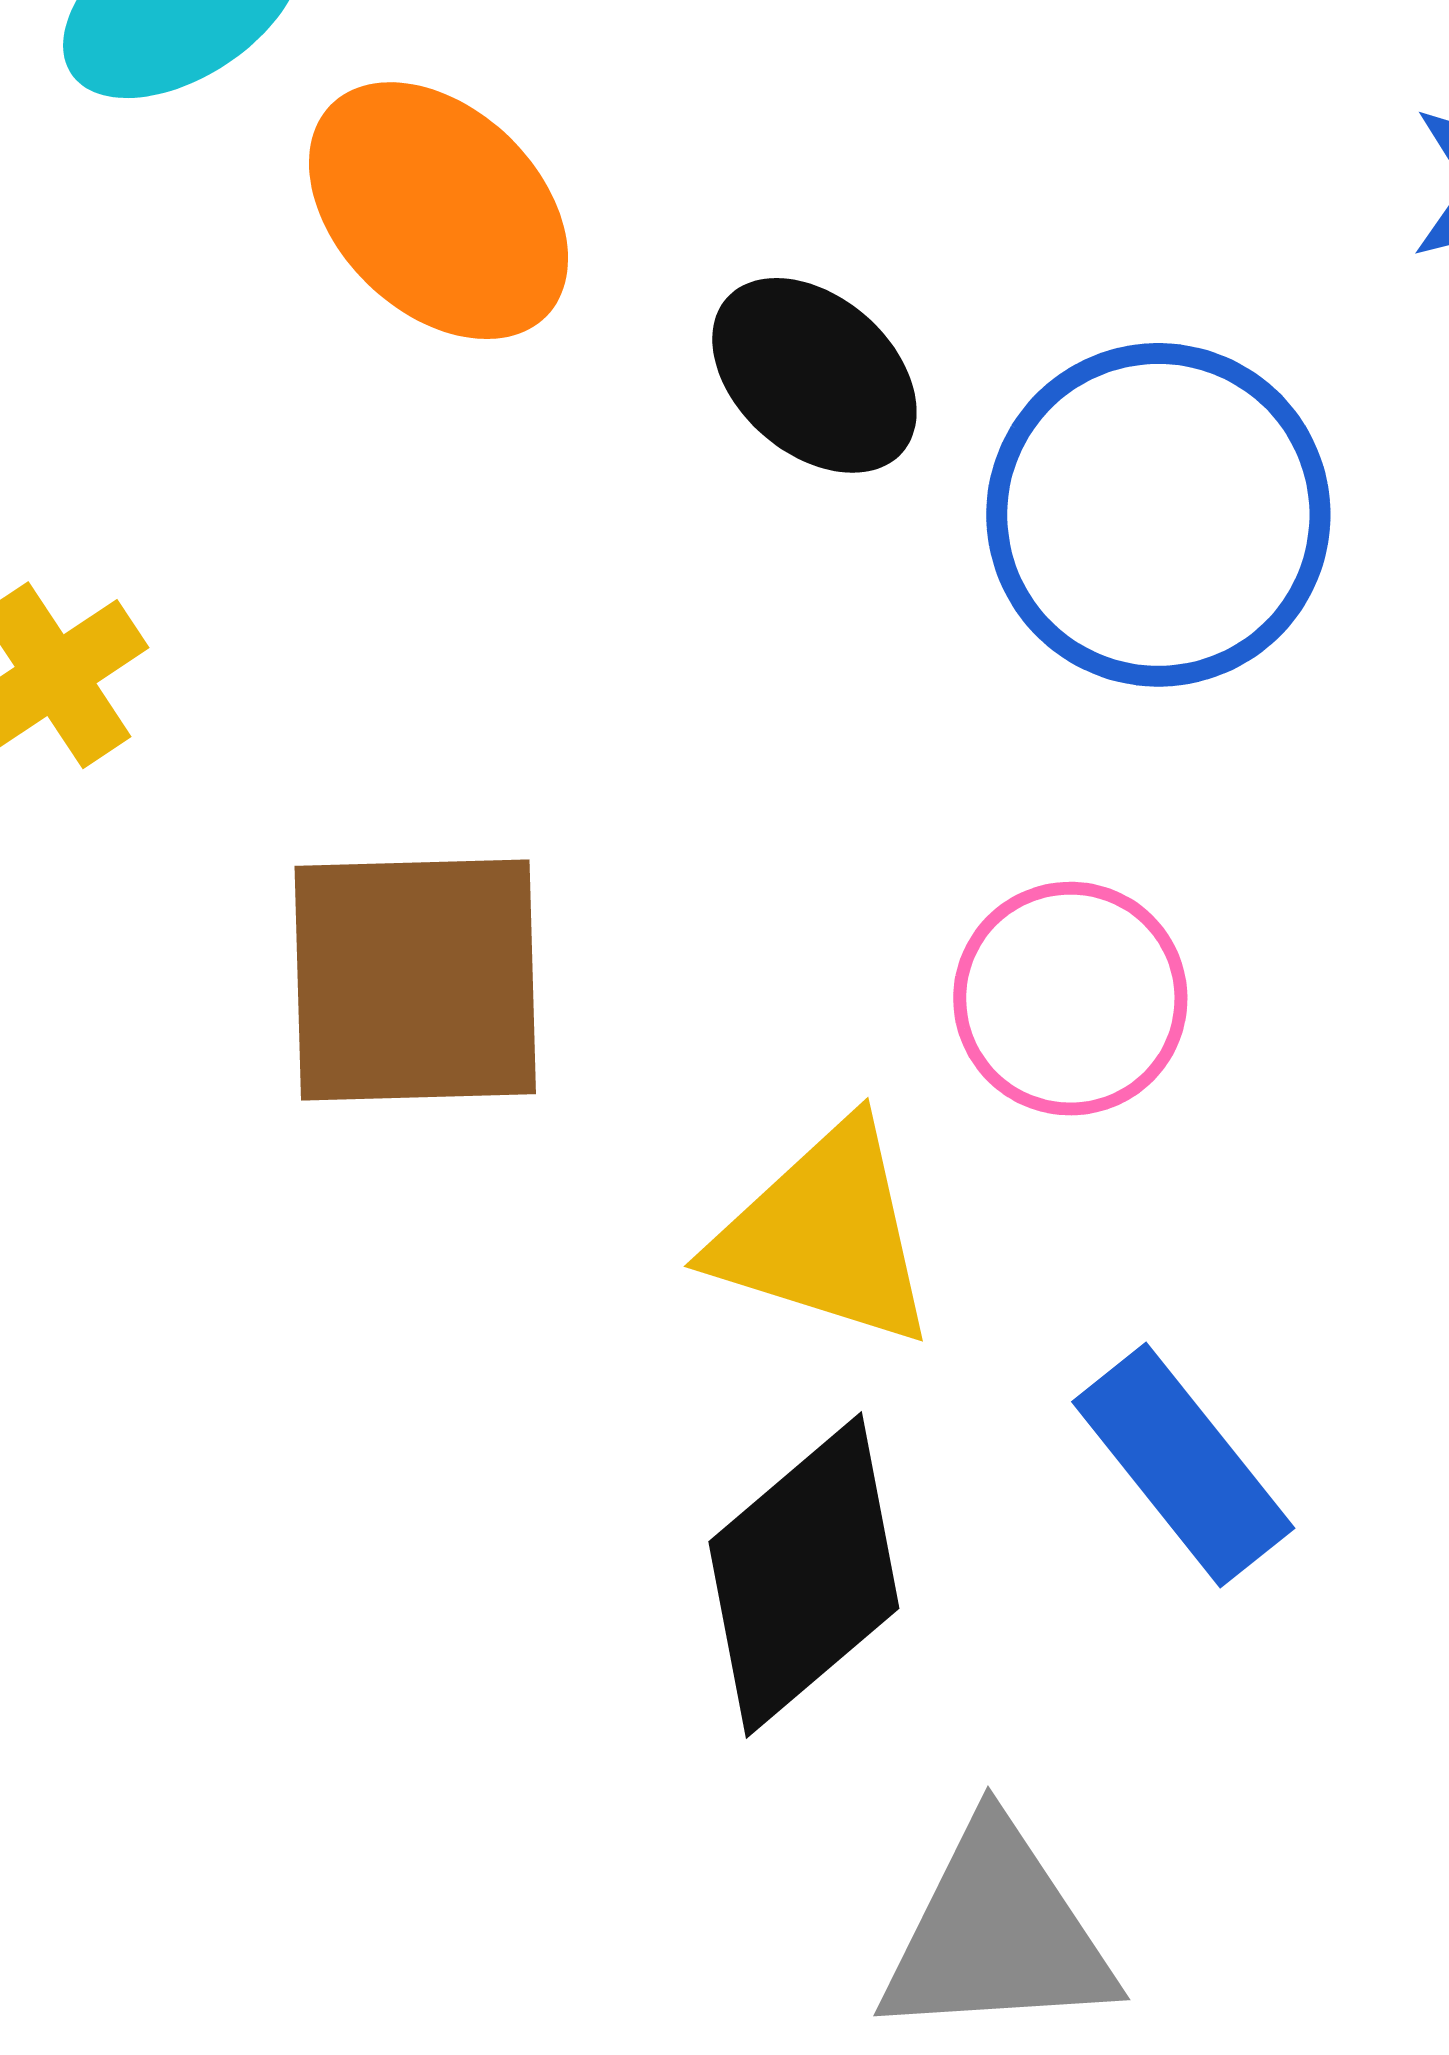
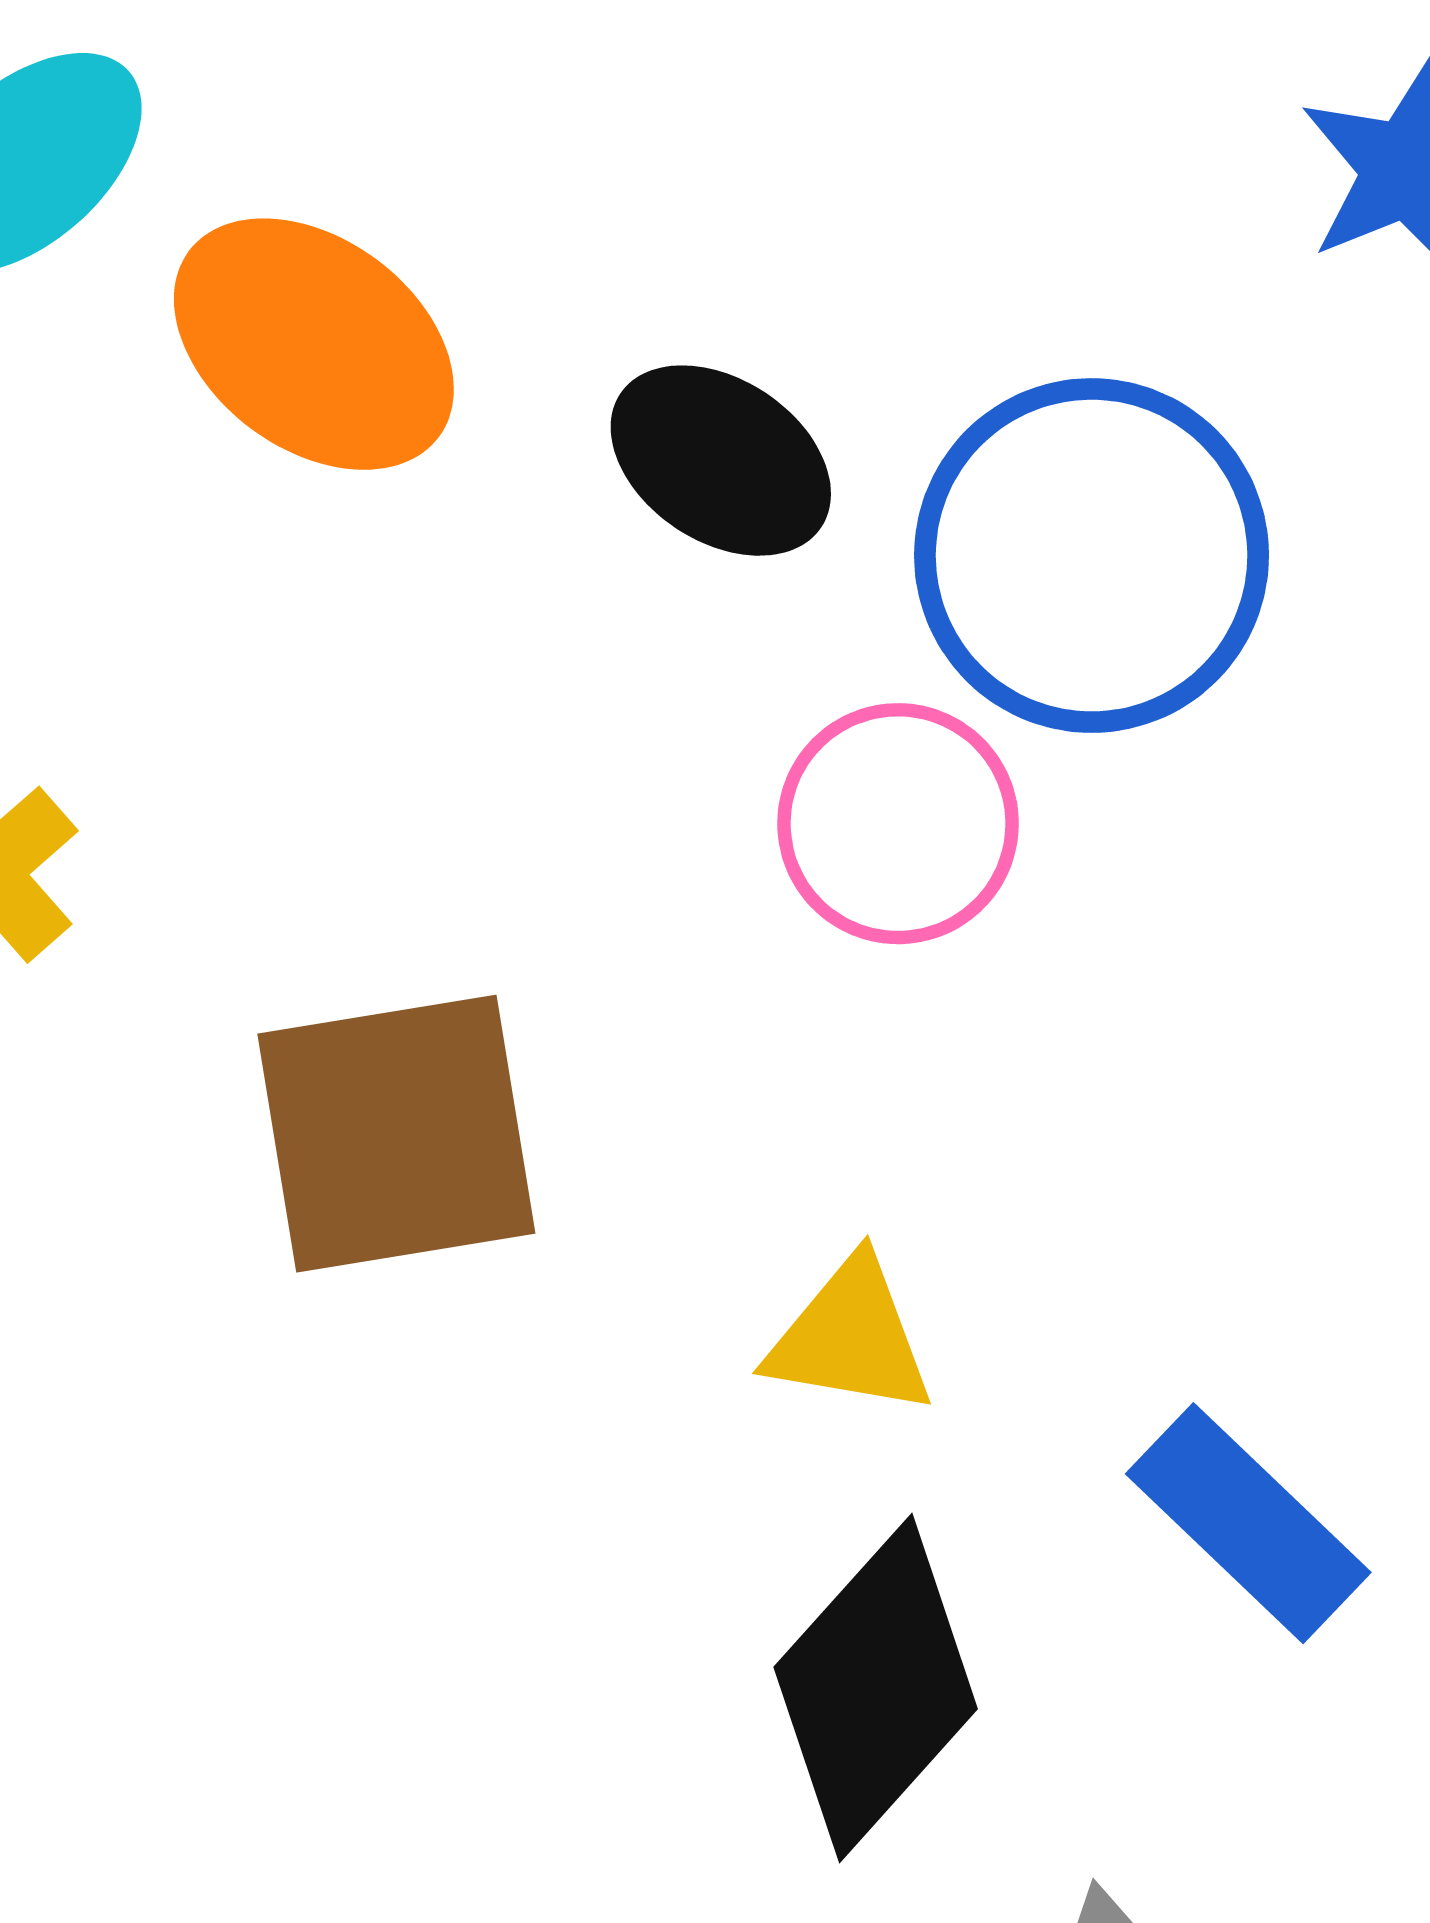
pink circle: (1070, 999) -> (898, 824), moved
yellow triangle: (825, 1235) -> (850, 1338), size x0.7

